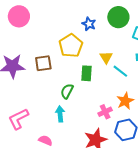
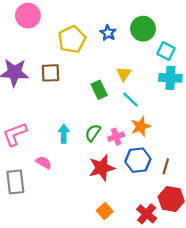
yellow pentagon: (71, 46) -> (72, 39), moved
cyan line: (120, 71) -> (131, 100), moved
green rectangle: (86, 73) -> (99, 90), turned -35
green semicircle: (67, 91) -> (93, 133), moved

